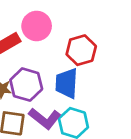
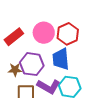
pink circle: (37, 26) -> (44, 33), moved

